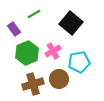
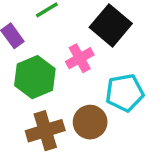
pink cross: (53, 51) -> (80, 58), moved

